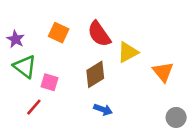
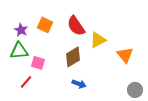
purple star: (16, 39) -> (21, 30), moved
green triangle: (25, 67) -> (19, 51), turned -42

